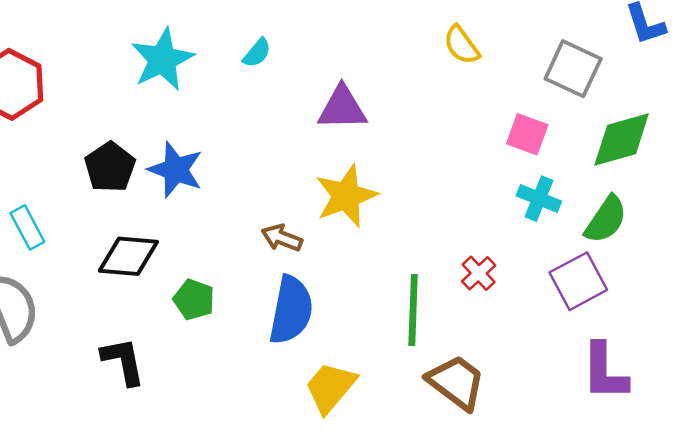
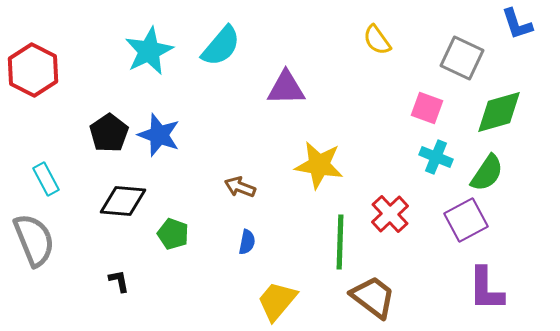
cyan semicircle: (257, 53) -> (221, 46), size x1.8
yellow star: (346, 196) -> (319, 165), moved, turned 30
red cross: (479, 273) -> (390, 214), size x1.4
blue semicircle: (291, 310) -> (247, 242), size x0.5
black L-shape: (123, 361) -> (119, 281), size x0.6

